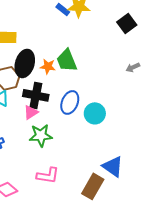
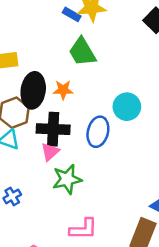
green trapezoid: (67, 60) -> (82, 52), moved
cyan circle: (95, 113) -> (127, 107), moved

